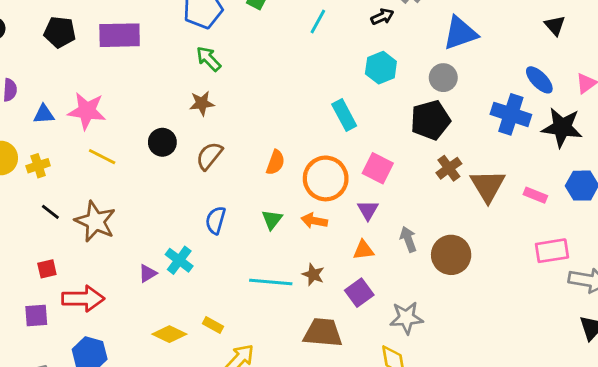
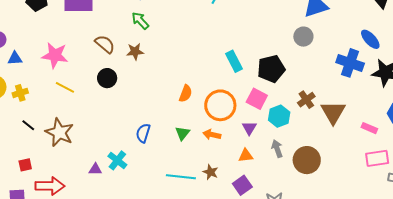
cyan hexagon: (381, 68) -> (279, 116), moved
blue triangle: (44, 114) -> (15, 58), moved
black pentagon: (430, 120) -> (271, 69), moved
brown semicircle: (209, 156) -> (105, 44), moved, turned 90
pink rectangle: (535, 195) -> (369, 128), moved
purple triangle: (148, 273) -> (95, 169), turned 32

